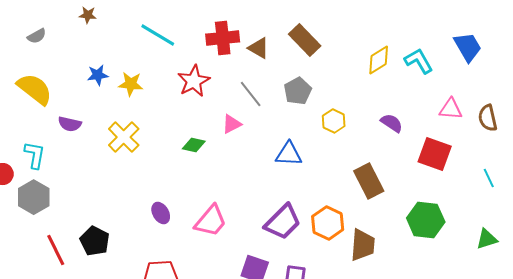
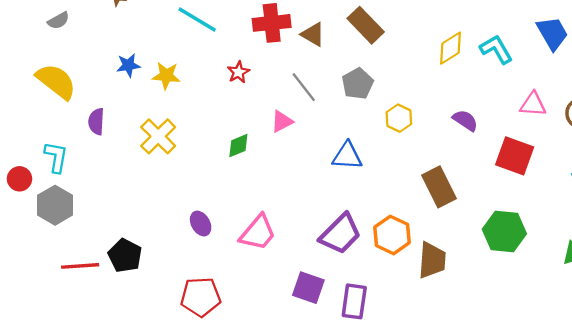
red star: (194, 81) -> (238, 72), size x0.6
purple semicircle: (70, 124) -> (96, 122), turned 80
green diamond: (194, 145) -> (238, 146), turned -35
red line: (56, 250) -> (80, 266), turned -68

